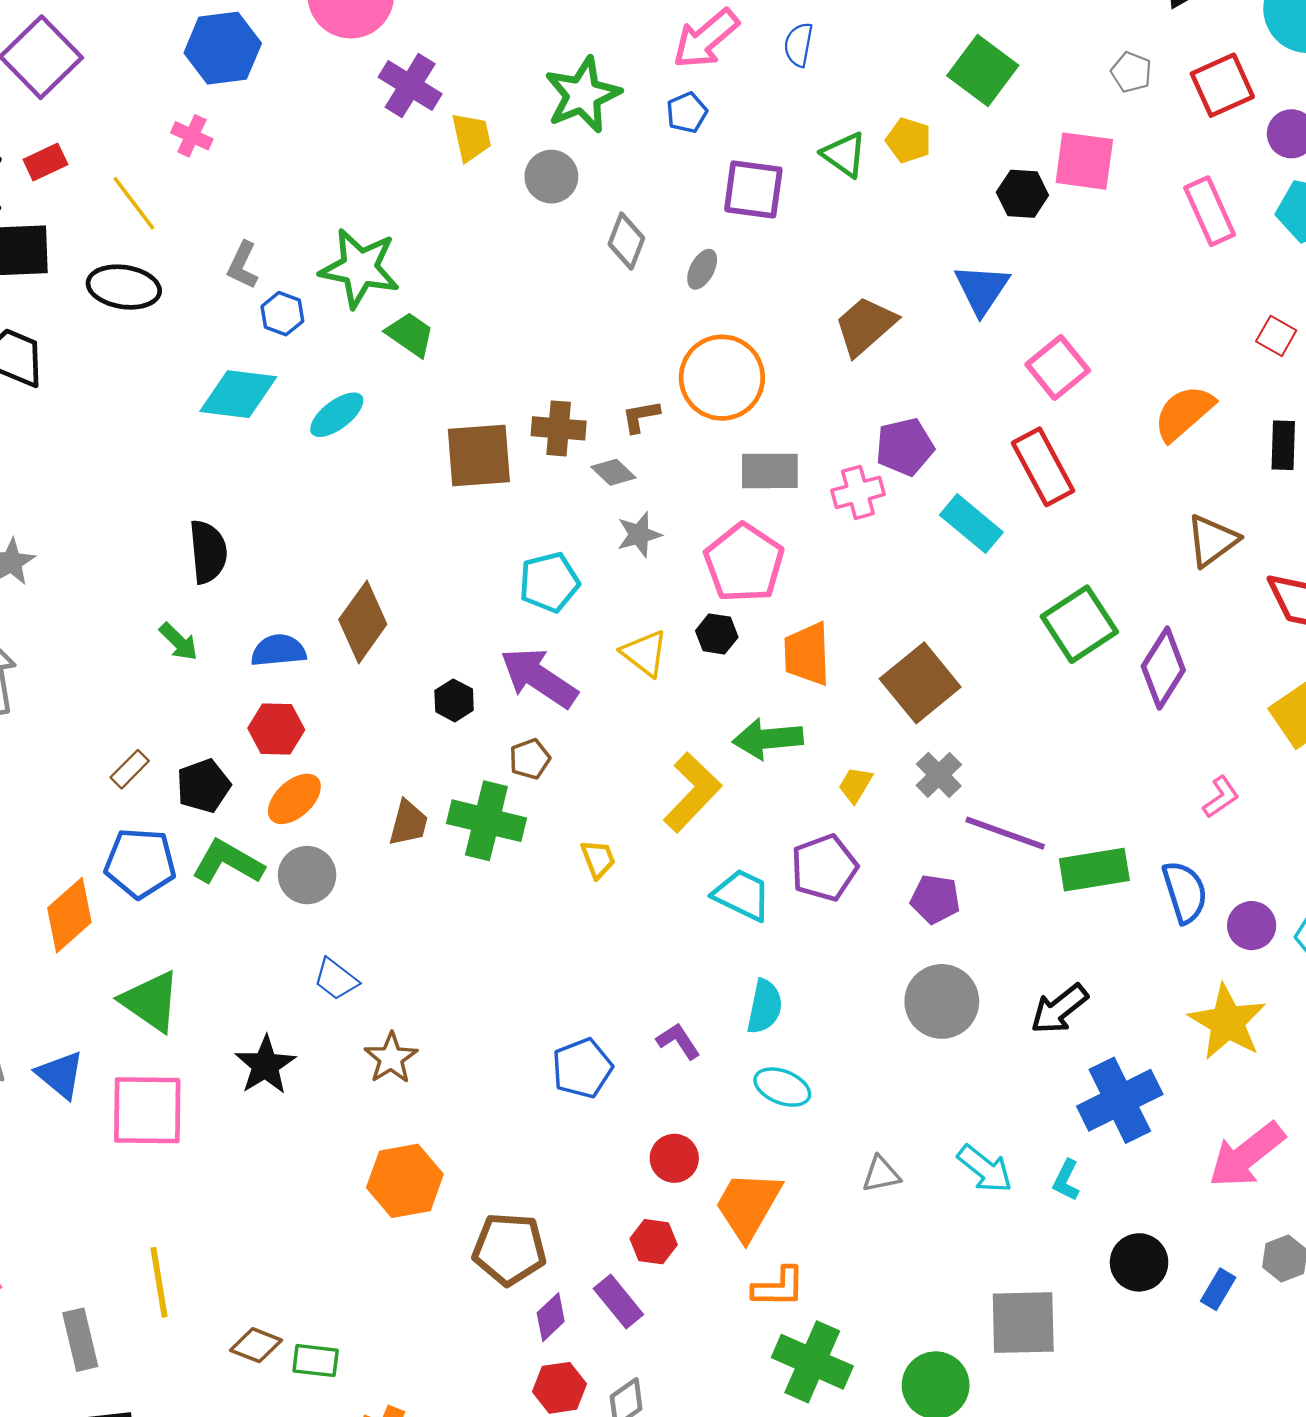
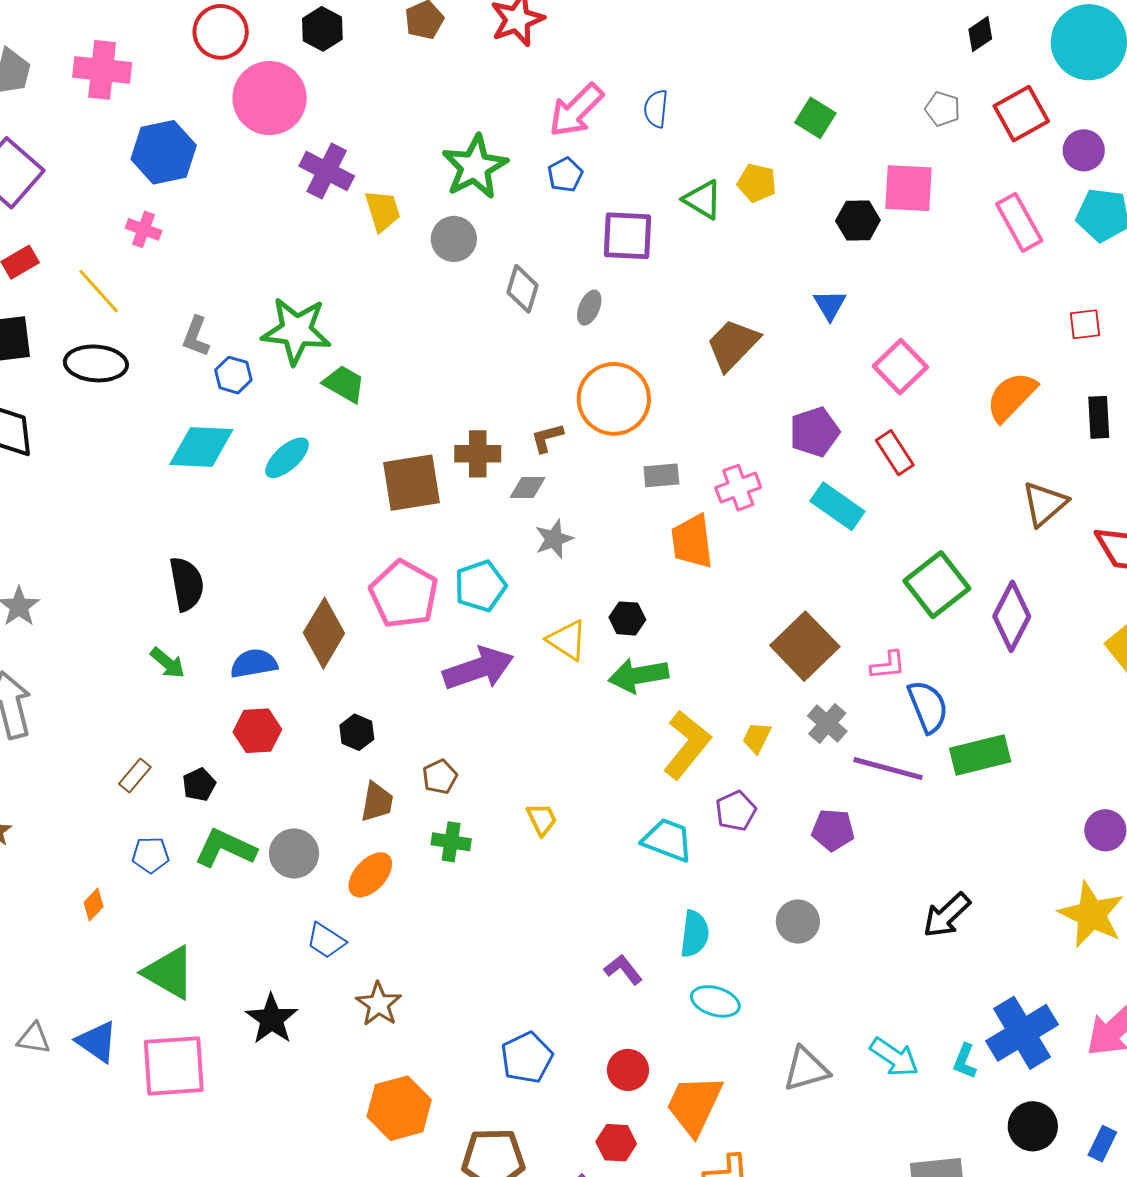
green square: (983, 71) -> (815, 118), size x0.7
blue triangle: (982, 289) -> (830, 305), size x0.7
red square: (1276, 336) -> (1085, 324), turned -32
purple pentagon: (905, 447) -> (814, 432), moved
red rectangle: (1043, 467) -> (895, 453), size x0.7
gray rectangle: (770, 471) -> (661, 475), size x0.7
gray diamond: (613, 472) -> (528, 487), turned -39
pink pentagon: (744, 563) -> (404, 594), moved
orange trapezoid: (807, 654) -> (692, 541), moved
purple arrow: (539, 678) -> (478, 668), turned 132
black hexagon: (454, 700) -> (357, 732), moved
green arrow: (768, 739) -> (638, 675), moved
brown pentagon: (530, 759) -> (440, 777), moved
black pentagon: (203, 786) -> (199, 785), size x0.7
yellow L-shape: (692, 792) -> (687, 745), moved
pink L-shape: (1221, 797) -> (888, 665), moved, turned 33
orange ellipse: (294, 799) -> (370, 875), moved
green cross: (486, 821) -> (451, 842), moved, size x0.6
blue pentagon: (140, 863) -> (150, 855), size x0.6
purple pentagon: (824, 868) -> (736, 811), size x0.7
green rectangle: (1094, 870) -> (980, 755), moved
blue semicircle: (1185, 892) -> (928, 707), moved
orange diamond: (69, 915) -> (94, 905), size x0.5
gray circle: (942, 1001) -> (798, 922), moved, size x0.7
blue pentagon: (582, 1068) -> (527, 1058), moved
blue cross: (1120, 1100) -> (1022, 1033), moved
gray triangle: (881, 1174) -> (806, 1069), size x1.4

